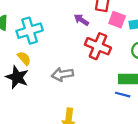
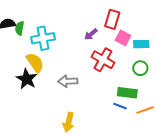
purple arrow: (81, 20) -> (91, 34), turned -80
yellow semicircle: (24, 58) -> (35, 63), size x1.5

